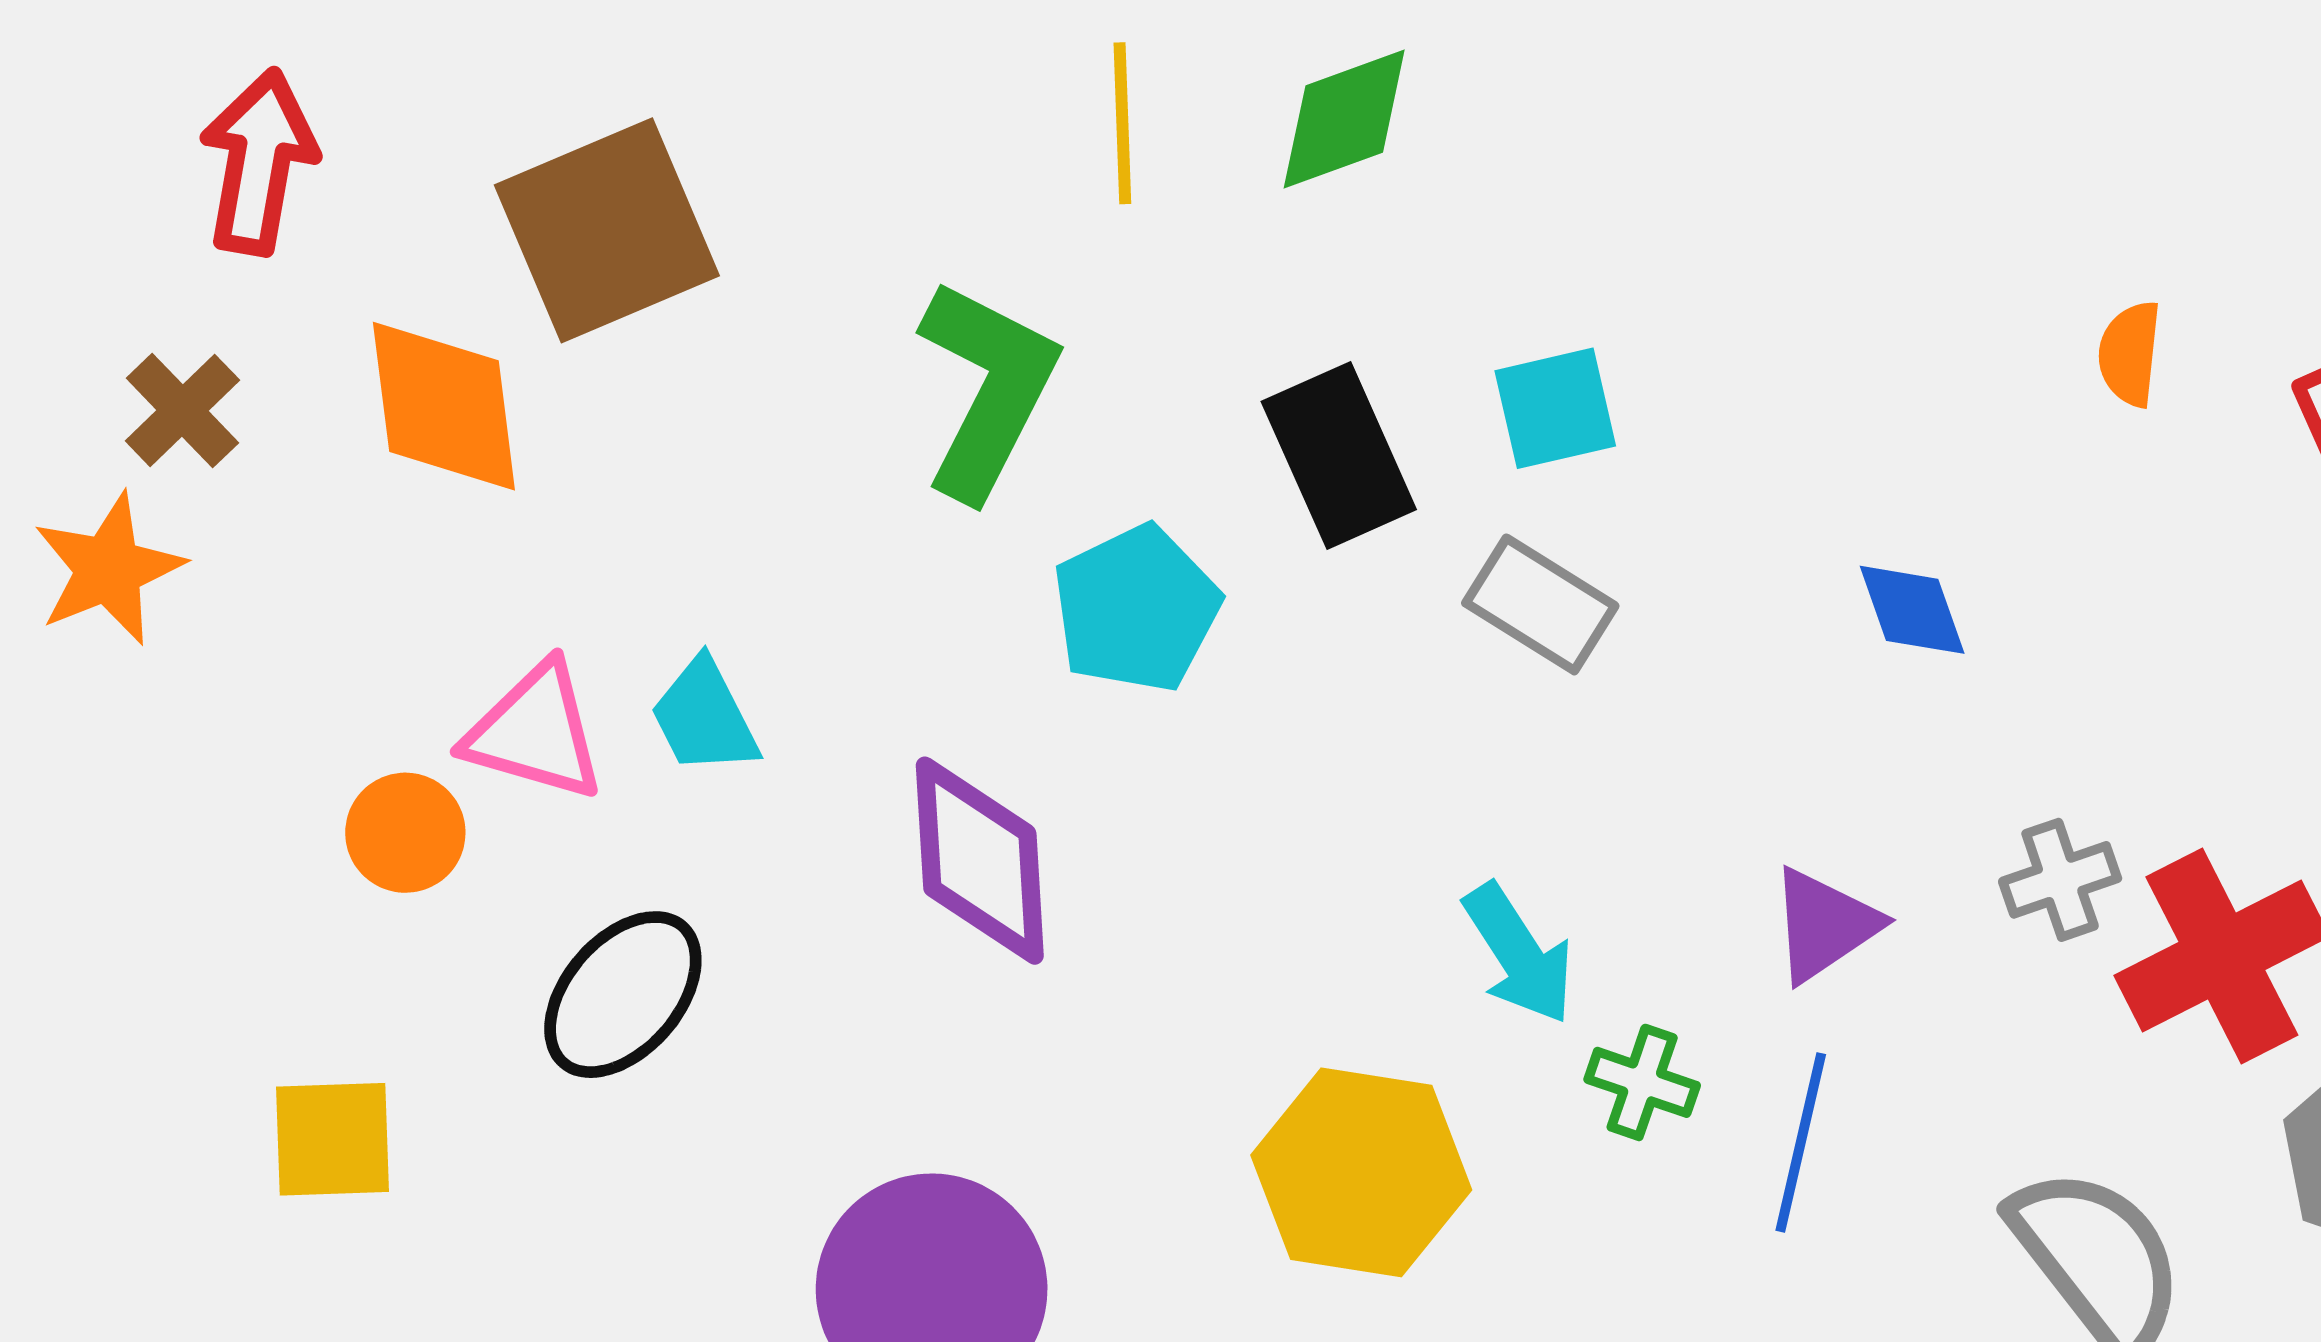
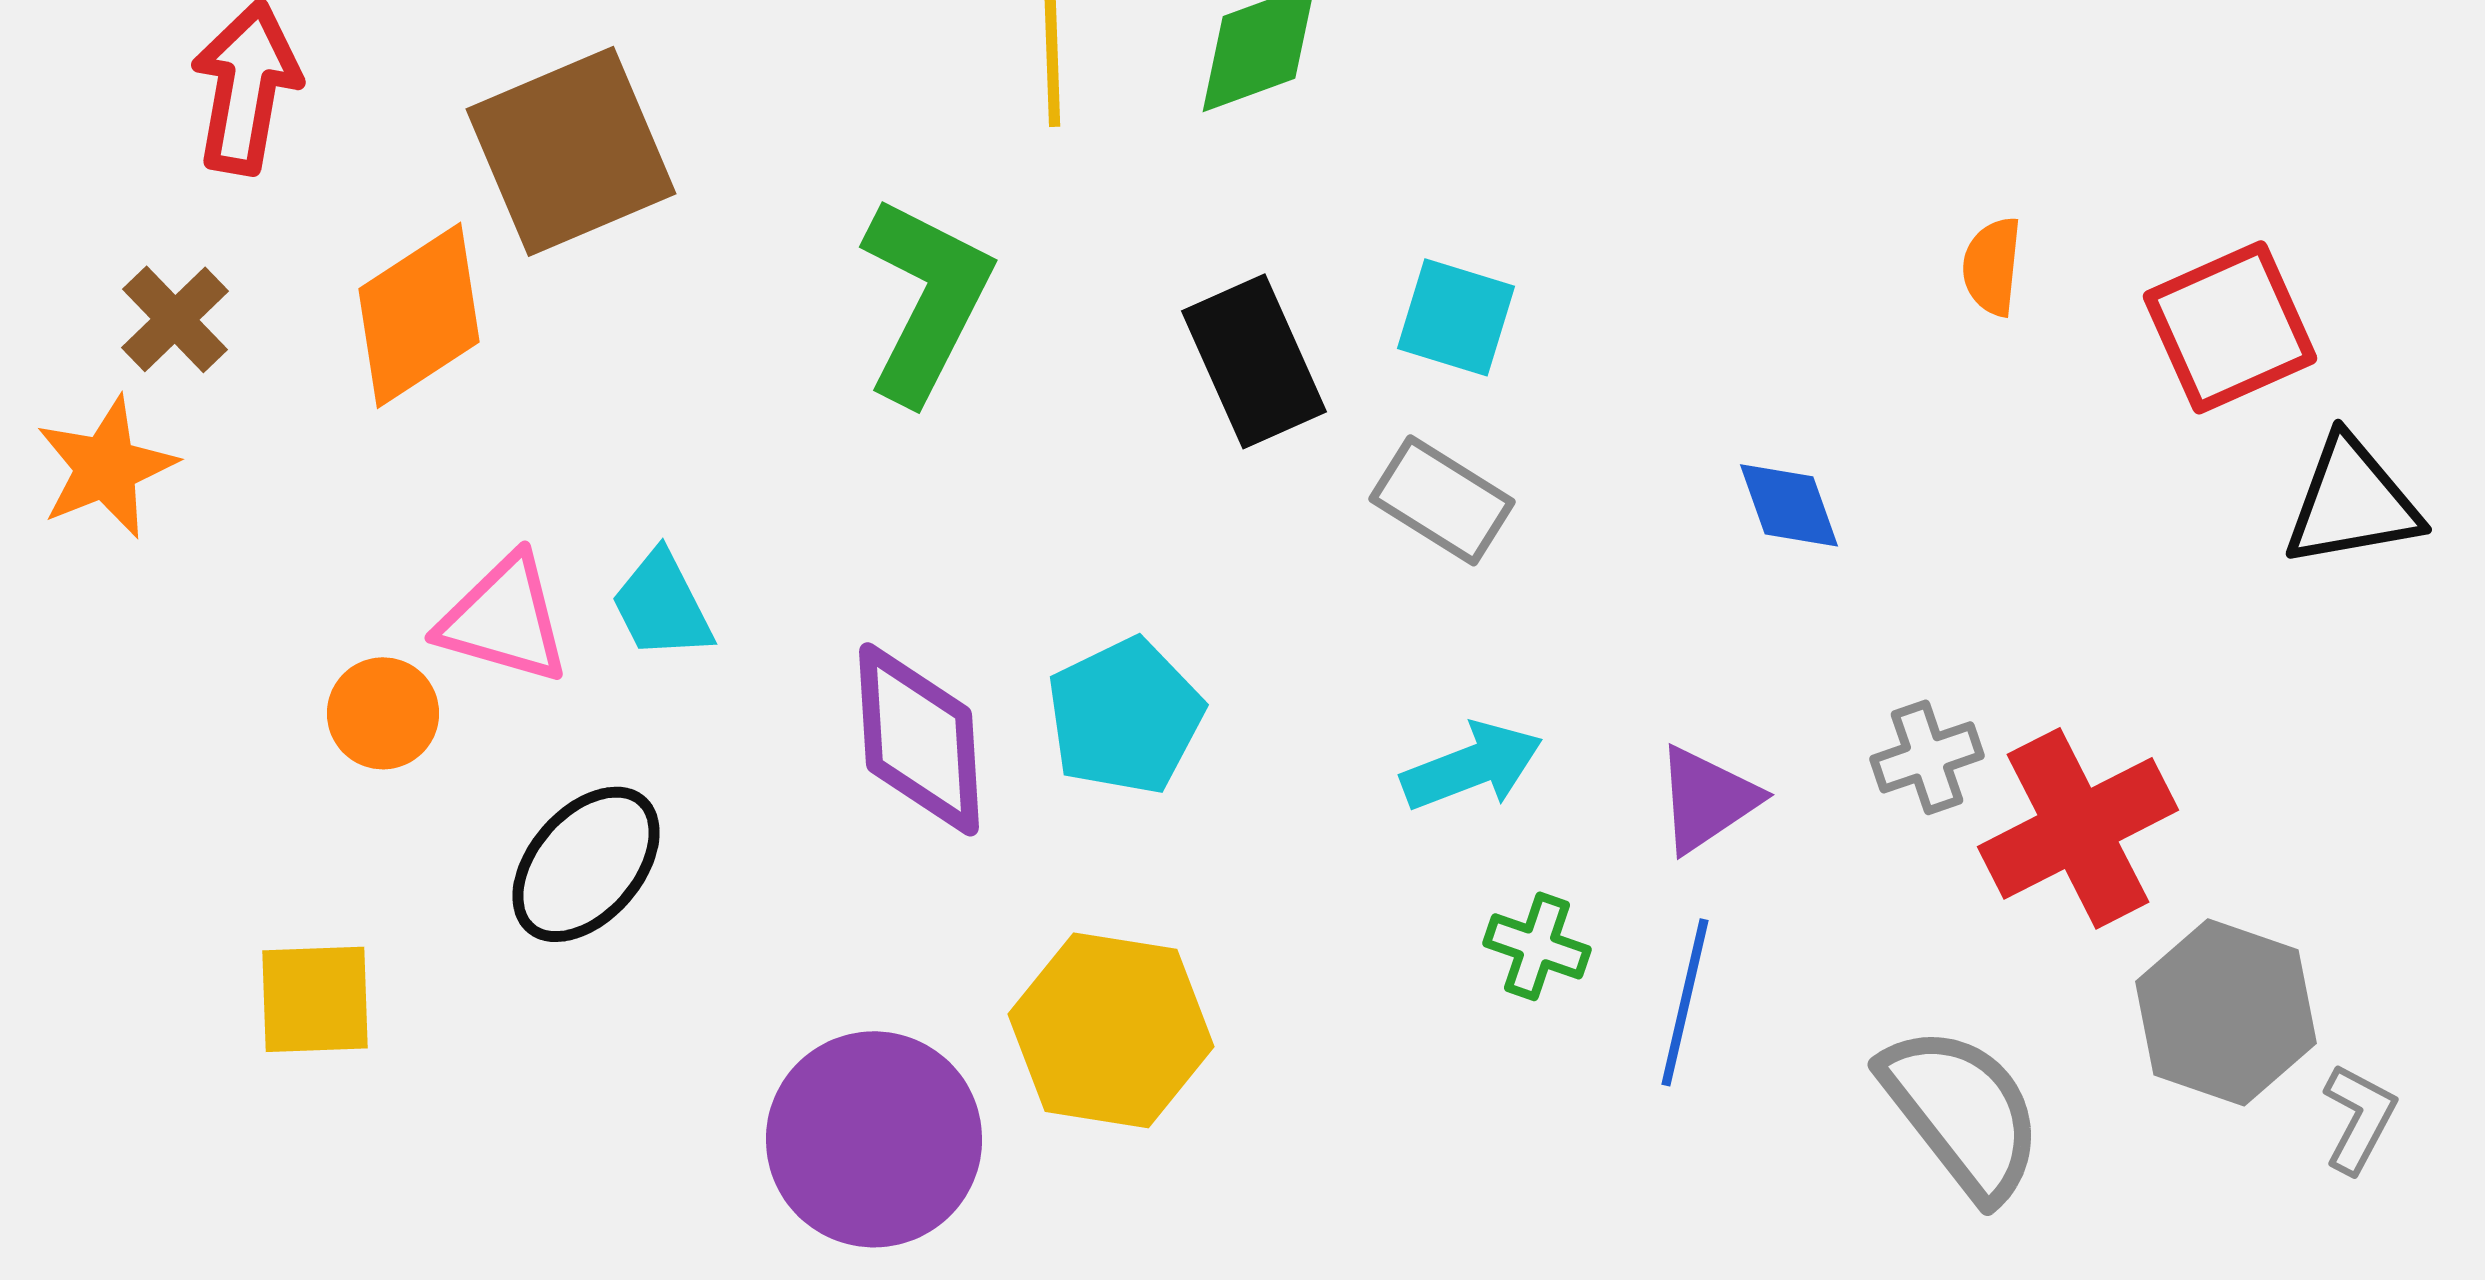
orange diamond: (444, 406) -> (419, 315), turned 64
cyan square: (1555, 408) -> (1456, 317), turned 30
cyan pentagon: (1136, 609) -> (1125, 716), moved
cyan arrow: (1519, 954) -> (1472, 766), moved, turned -78
yellow hexagon: (1361, 1172) -> (1111, 1030), moved

